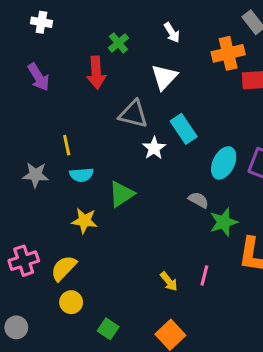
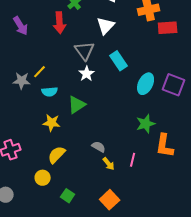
gray triangle: (133, 114) -> (85, 51), turned 40
yellow line: (67, 145) -> (40, 72), turned 56
white star: (154, 148) -> (87, 74), moved
gray star: (36, 175) -> (22, 81), moved
gray semicircle: (198, 200) -> (99, 147), moved
yellow semicircle: (64, 268) -> (57, 155), moved

